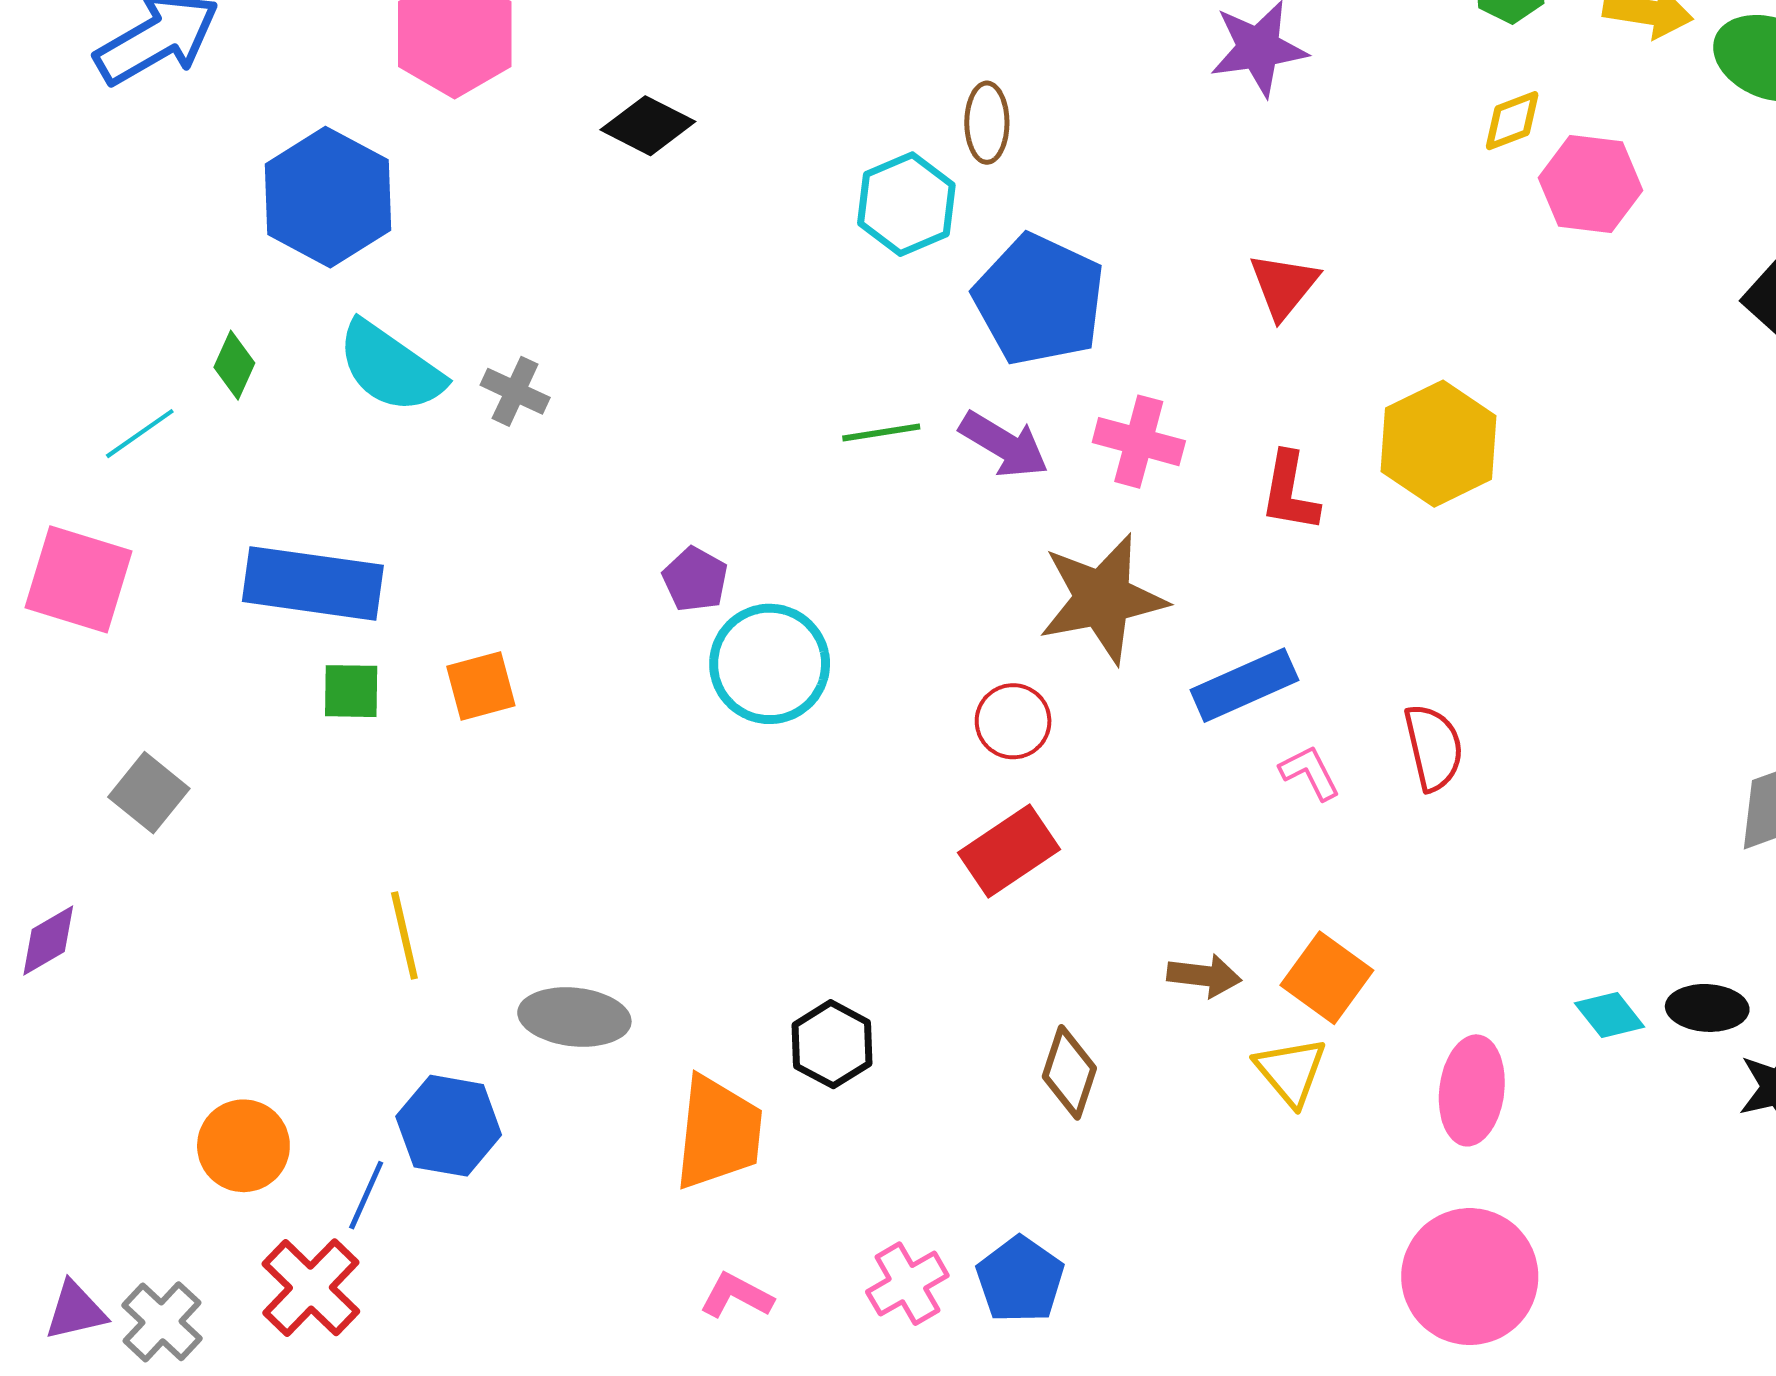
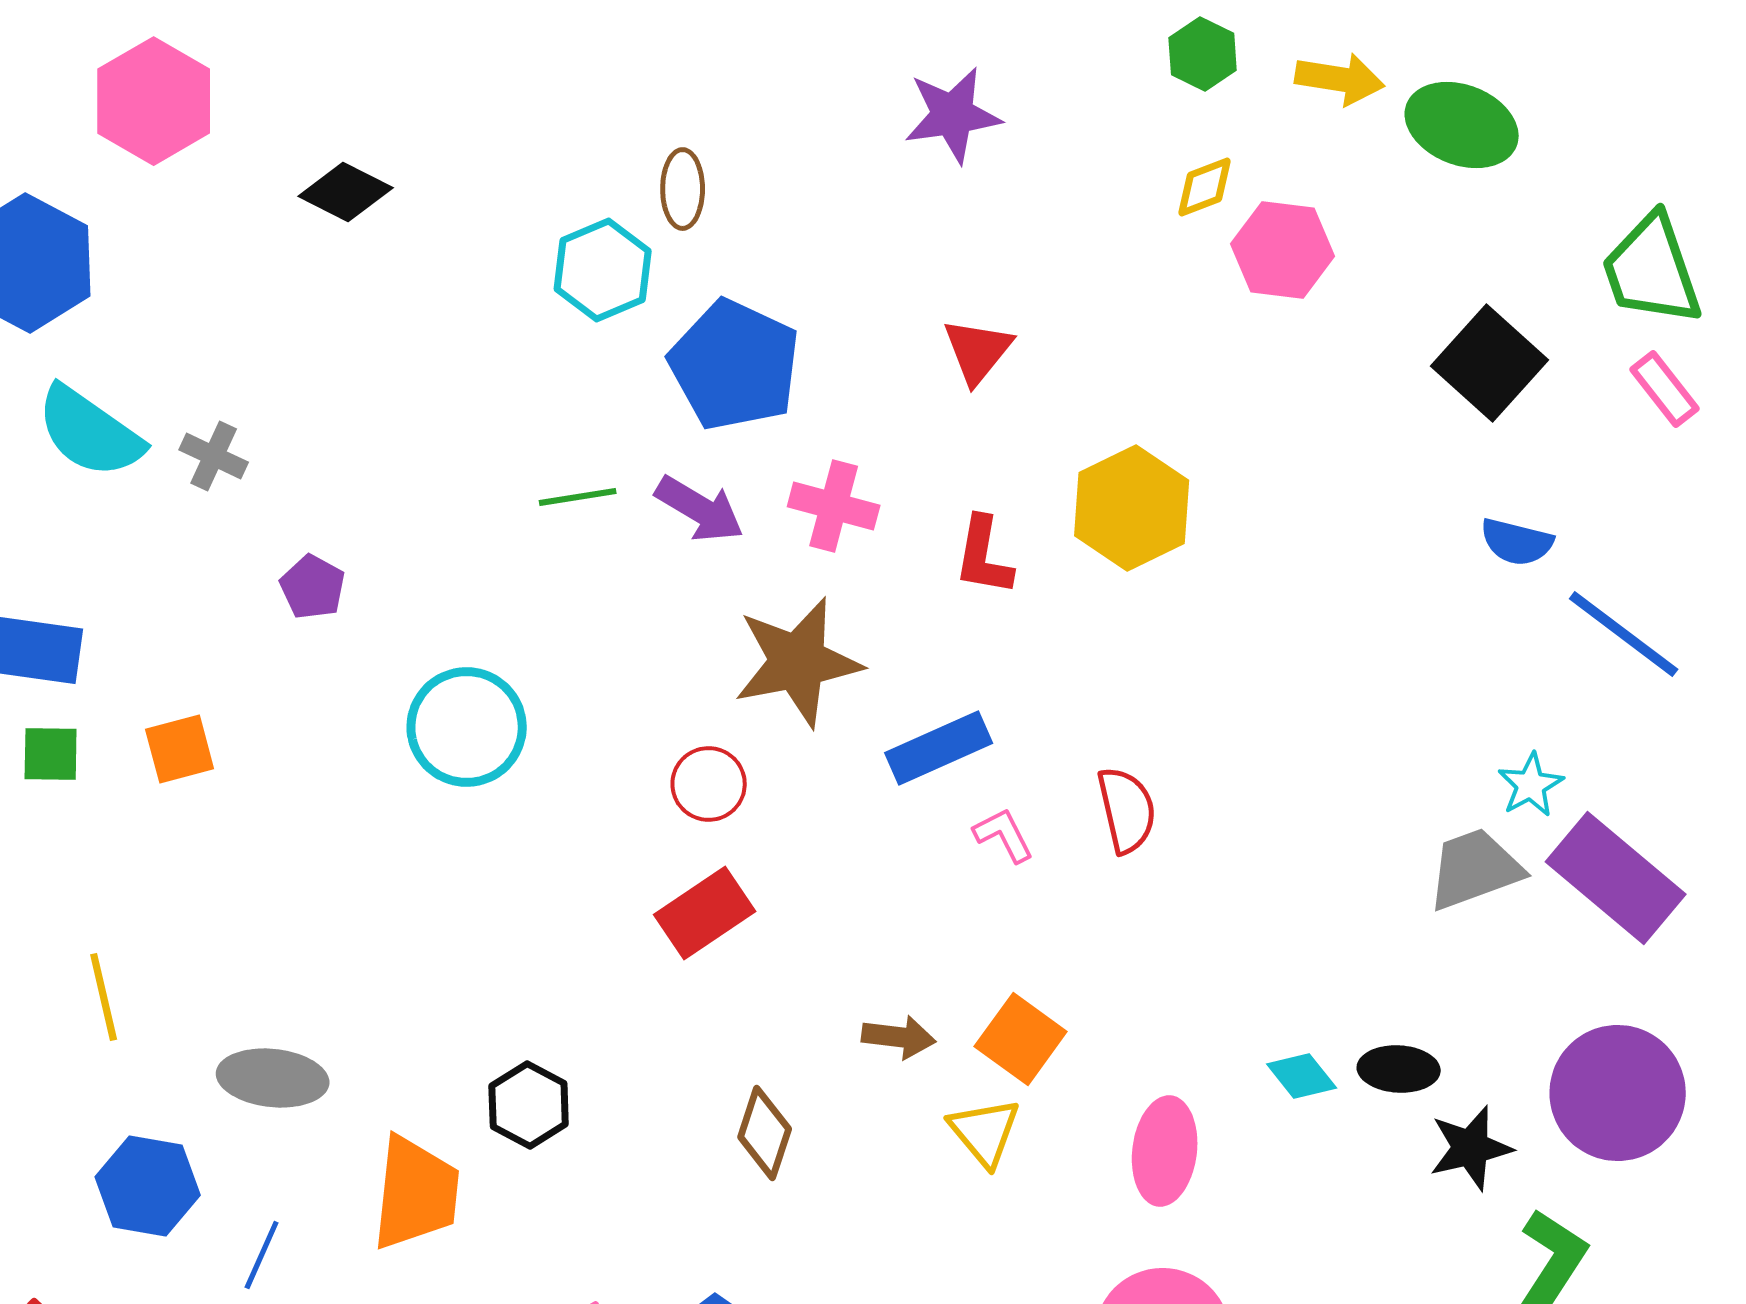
purple pentagon: (695, 579) -> (313, 587), moved
blue line: (366, 1195) -> (262, 1255), moved

